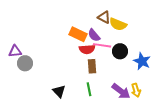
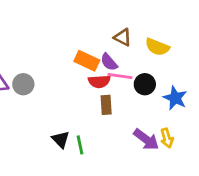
yellow semicircle: (118, 24) -> (157, 47), moved
gray circle: (25, 63) -> (23, 84), moved
green line: (89, 89) -> (80, 145), moved

